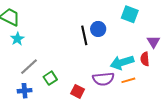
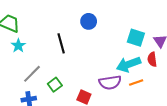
cyan square: (130, 14) -> (136, 38), moved
blue circle: (98, 29) -> (89, 21), moved
black line: (84, 35) -> (61, 43), moved

